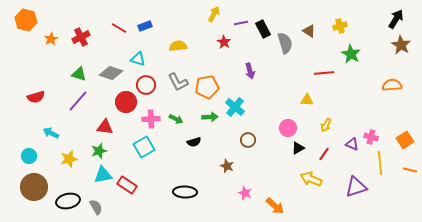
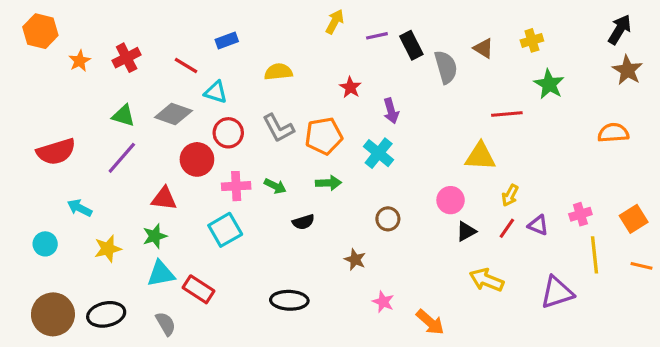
red line: (119, 28) -> (186, 66), moved
red star: (224, 42) -> (350, 87), moved
red semicircle: (36, 97) -> (56, 152), size x1.4
yellow triangle: (307, 100) -> (480, 156), size x1.5
cyan cross: (235, 107) -> (379, 153), moved
pink cross: (371, 137) -> (580, 214), turned -32
purple triangle: (352, 144) -> (538, 225), moved
red line: (324, 154) -> (507, 228), moved
brown circle: (34, 187) -> (53, 314), moved
gray semicircle: (96, 207) -> (166, 324), moved

